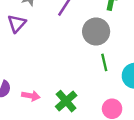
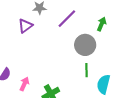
pink arrow: (31, 96) -> (24, 84), turned -88

